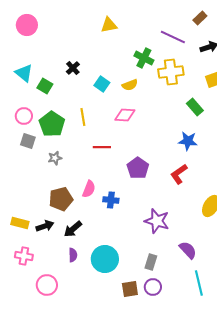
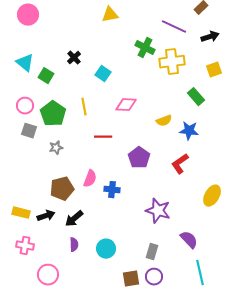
yellow semicircle: (130, 85) -> (164, 121), moved
cyan circle: (105, 259) -> (106, 249), size x0.7

